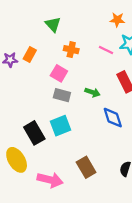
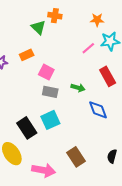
orange cross: (71, 50) -> (55, 16), moved
pink line: (106, 50) -> (88, 48), turned -64
orange rectangle: (30, 55) -> (27, 55), moved, turned 40

